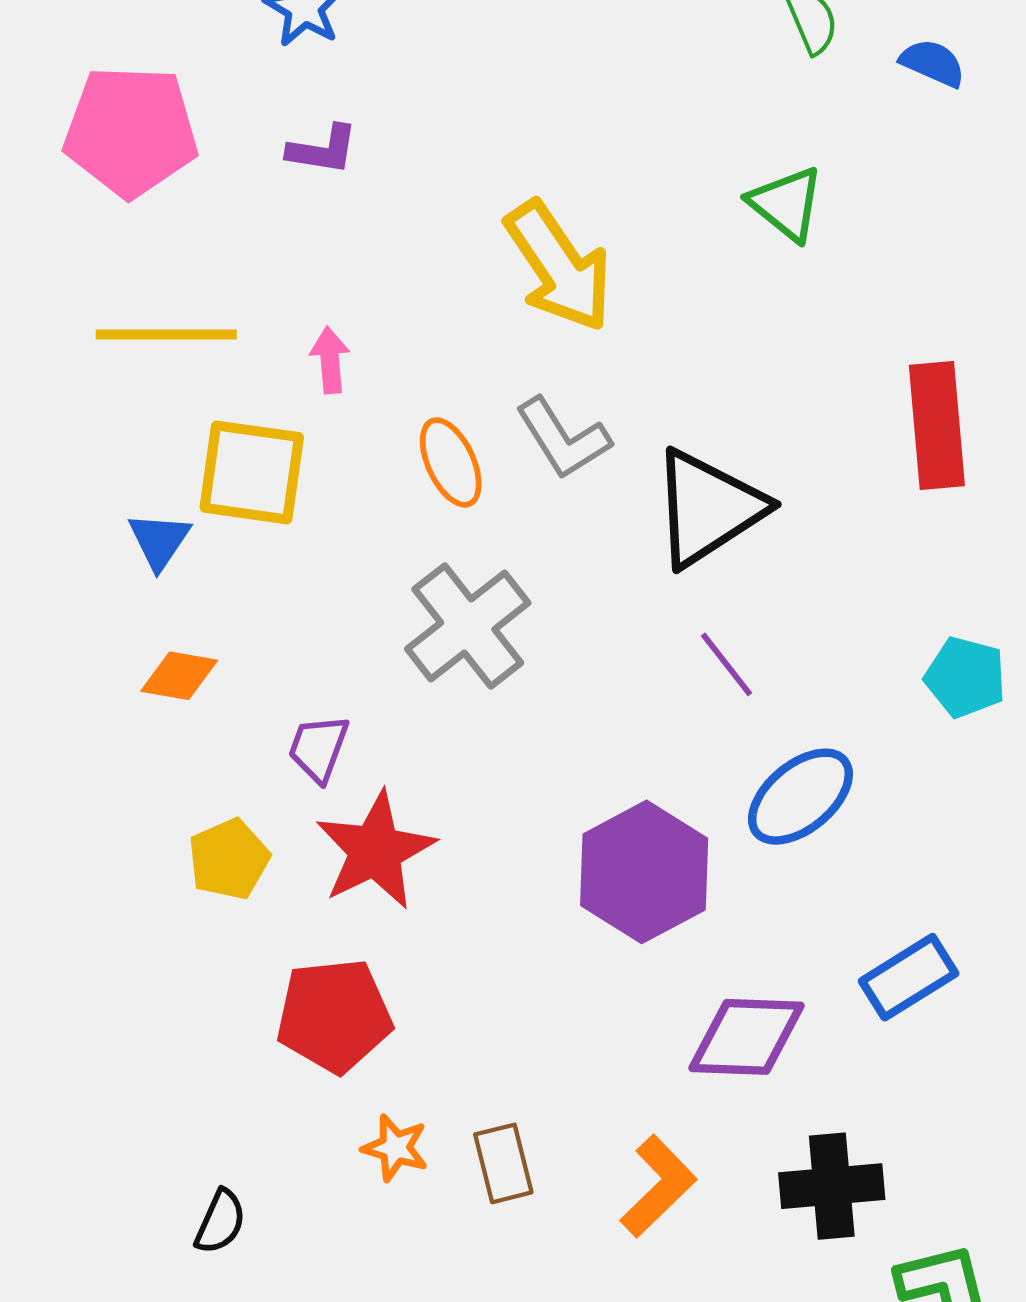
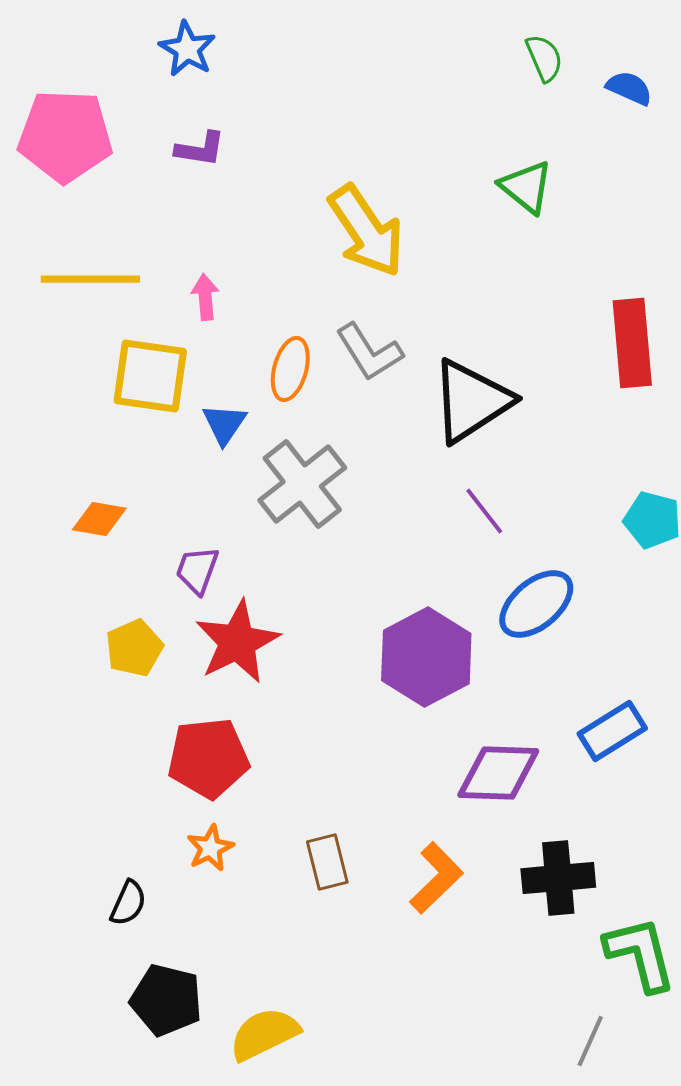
orange ellipse: (451, 462) -> (290, 369), turned 40
blue triangle: (159, 541) -> (224, 424), moved
orange star: (395, 1148) -> (210, 848), moved, turned 30

